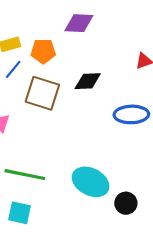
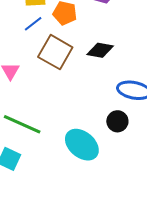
black circle: (126, 203) -> (117, 121), moved

